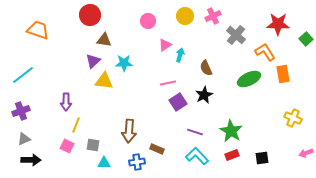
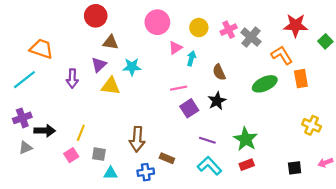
yellow circle: (185, 16) -> (199, 28), moved
pink cross: (213, 16) -> (229, 30), moved
pink circle: (148, 21) -> (157, 22), size x1.5
orange trapezoid: (38, 30) -> (41, 49), moved
purple arrow: (66, 102) -> (72, 79), moved
pink square: (67, 146) -> (71, 155), turned 32
black square: (262, 158) -> (295, 168), moved
black arrow: (31, 160) -> (45, 131), moved

